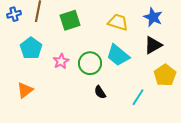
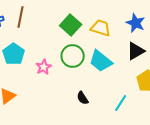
green square: (70, 20) -> (71, 25), moved, turned -30
green circle: (90, 63) -> (73, 56), moved

